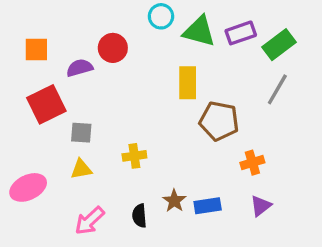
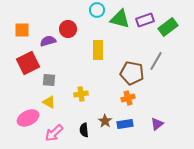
yellow rectangle: (188, 83) -> (98, 50), moved
gray line: (277, 89) -> (156, 61), moved
orange cross: (252, 163) -> (128, 98), moved
yellow triangle: (81, 169) -> (49, 102), turned 40
pink ellipse: (28, 187) -> (28, 118), moved

